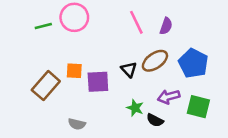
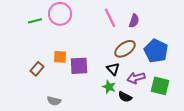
black triangle: (129, 69) -> (113, 69), moved
brown rectangle: (46, 86) -> (37, 69), size x0.6
gray semicircle: (77, 124) -> (54, 101), moved

